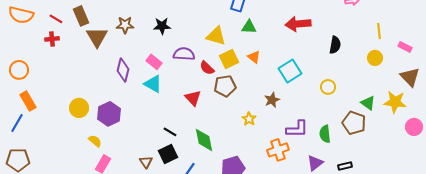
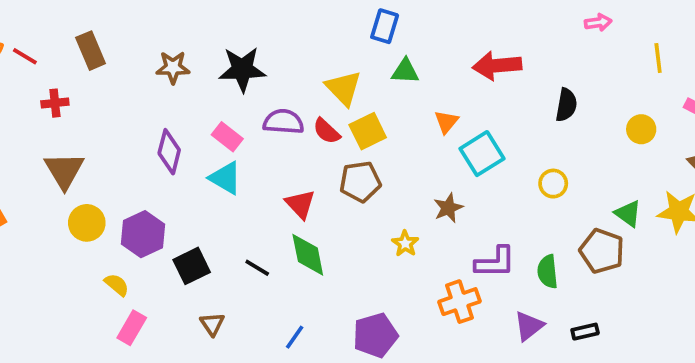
red line: (56, 19) -> (25, 56), moved
black star: (162, 26) -> (242, 69), size x1.4
yellow line: (379, 31) -> (658, 58), moved
yellow triangle: (216, 36) -> (343, 88), turned 30
brown triangle: (97, 37) -> (64, 170), moved
red cross: (52, 39) -> (55, 103), moved
orange triangle: (254, 57) -> (446, 122), moved, turned 32
red semicircle: (207, 68) -> (327, 131), moved
green diamond: (204, 140) -> (308, 255), moved
black square: (168, 154) -> (192, 266), moved

